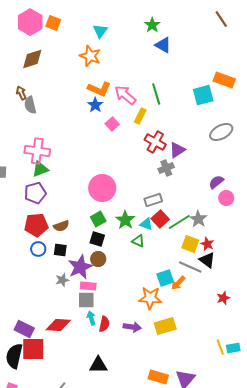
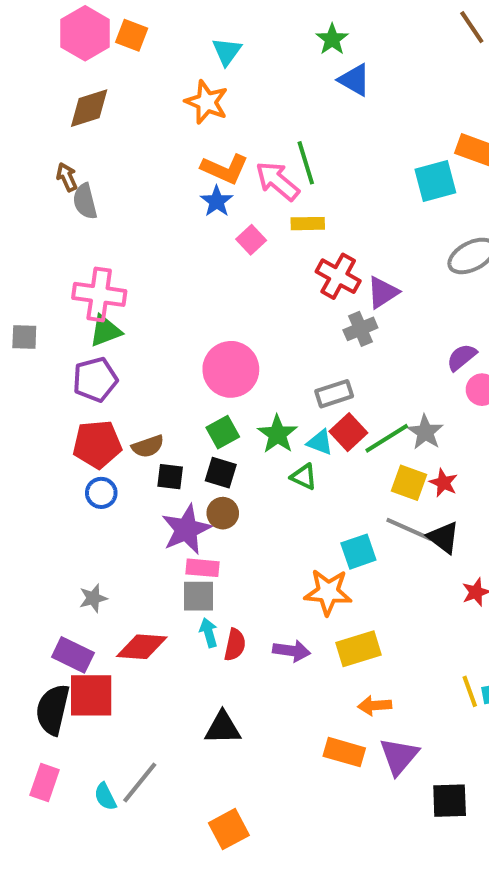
green line: (156, 94) -> (306, 163), moved
yellow rectangle: (140, 116) -> (308, 224), turned 63
black square: (60, 250) -> (170, 477), moved
black triangle: (207, 260) -> (443, 537), moved
gray star: (62, 280) -> (93, 598), moved
orange arrow: (178, 283) -> (375, 706), moved, turned 42

